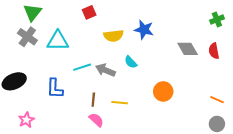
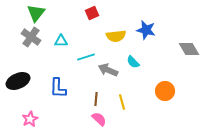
cyan triangle: (58, 41) -> (61, 41), size x0.6
cyan line: (82, 67) -> (86, 57), moved
yellow line: (120, 103) -> (122, 102), turned 70

